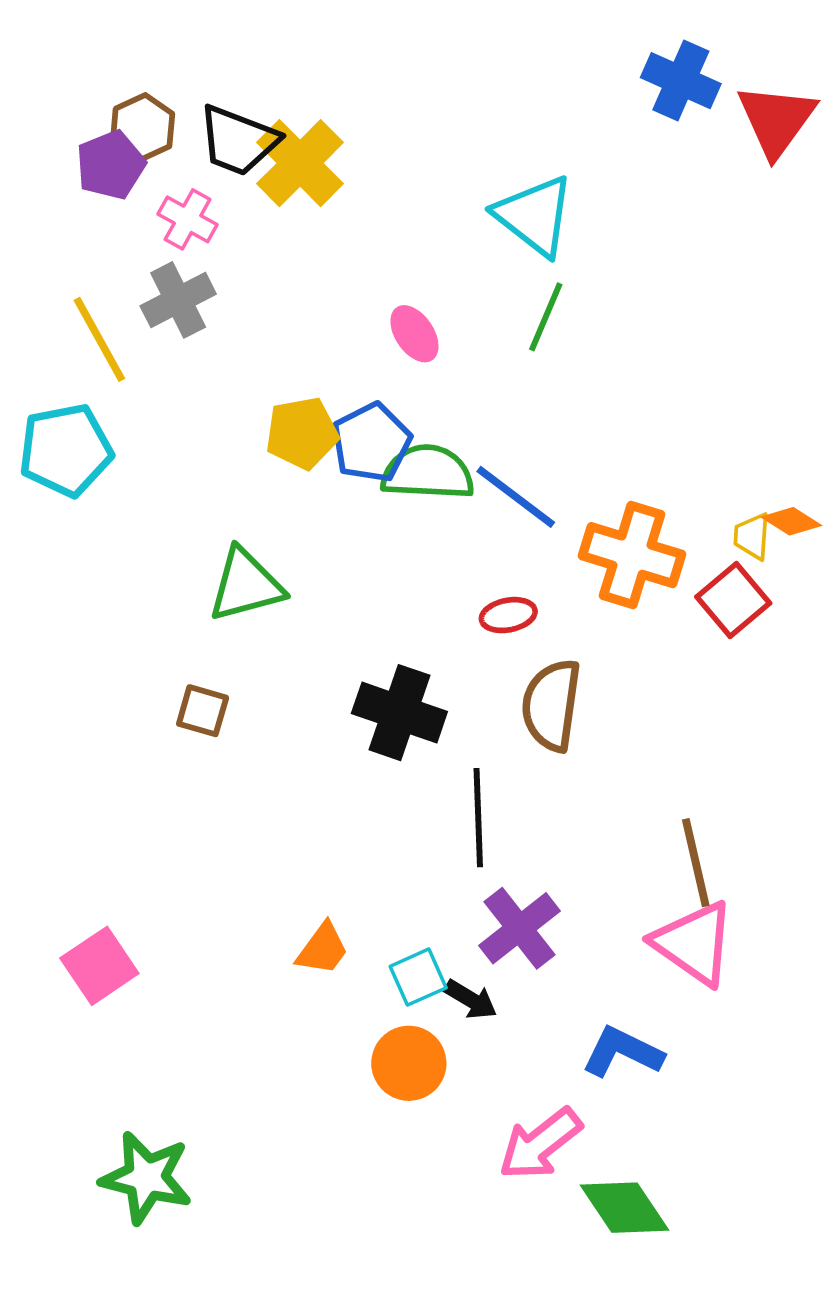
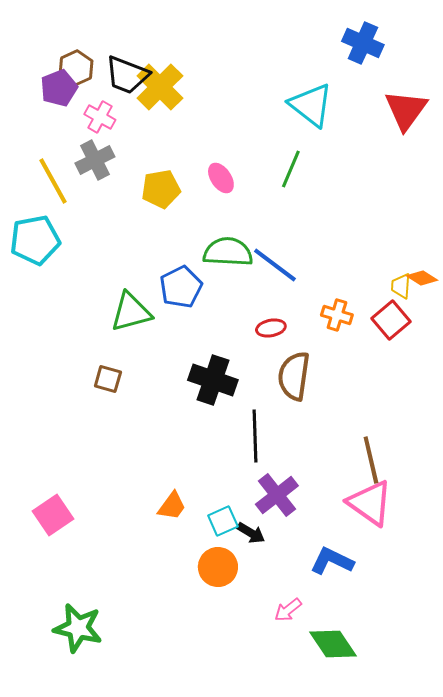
red triangle: (776, 120) -> (406, 110), moved
cyan triangle: (534, 216) -> (311, 105), moved
yellow pentagon: (302, 433) -> (161, 189), moved
blue pentagon: (371, 443) -> (181, 287), moved
orange cross: (632, 555) -> (337, 315), moved, size x0.6
pink arrow: (540, 1144) -> (288, 610), size x0.6

